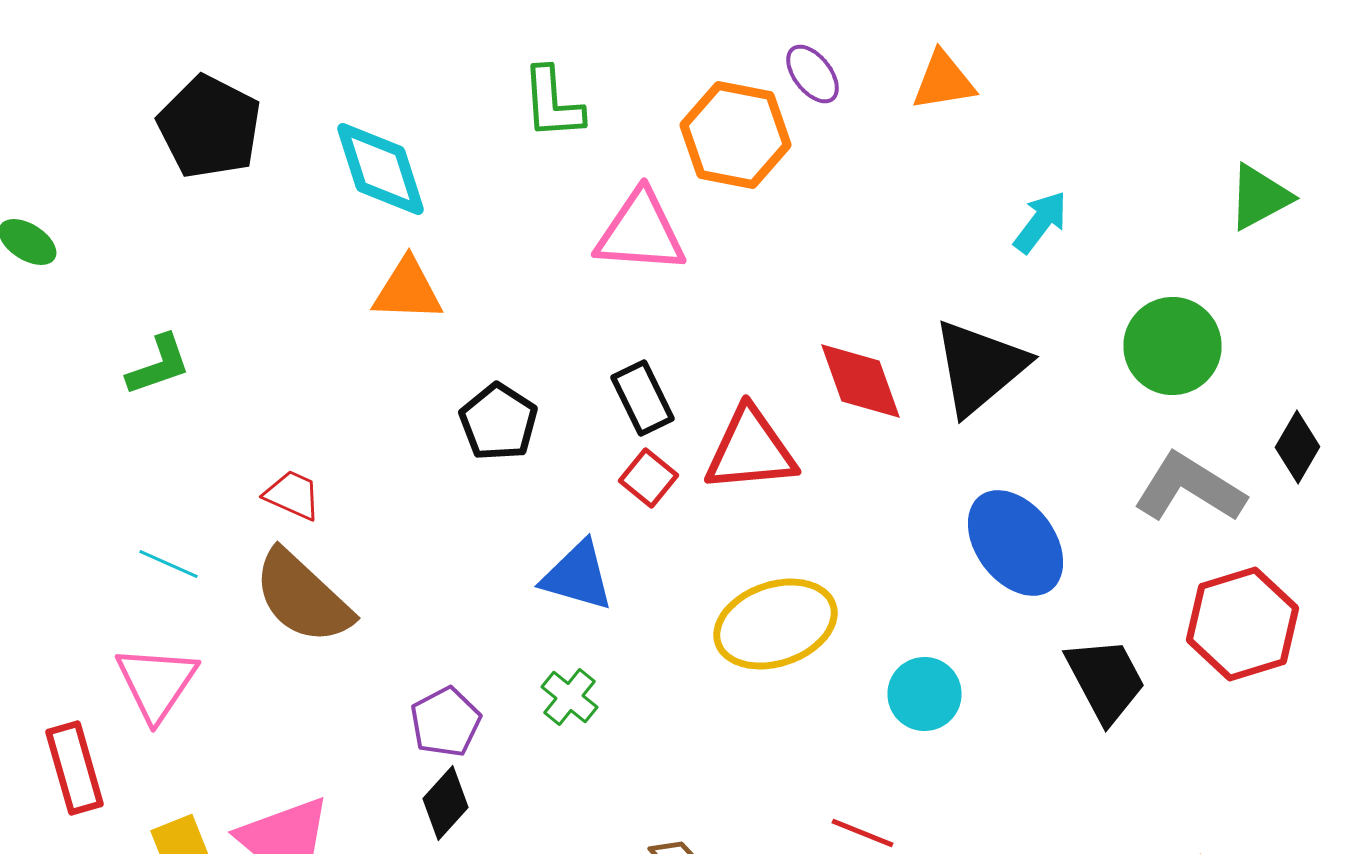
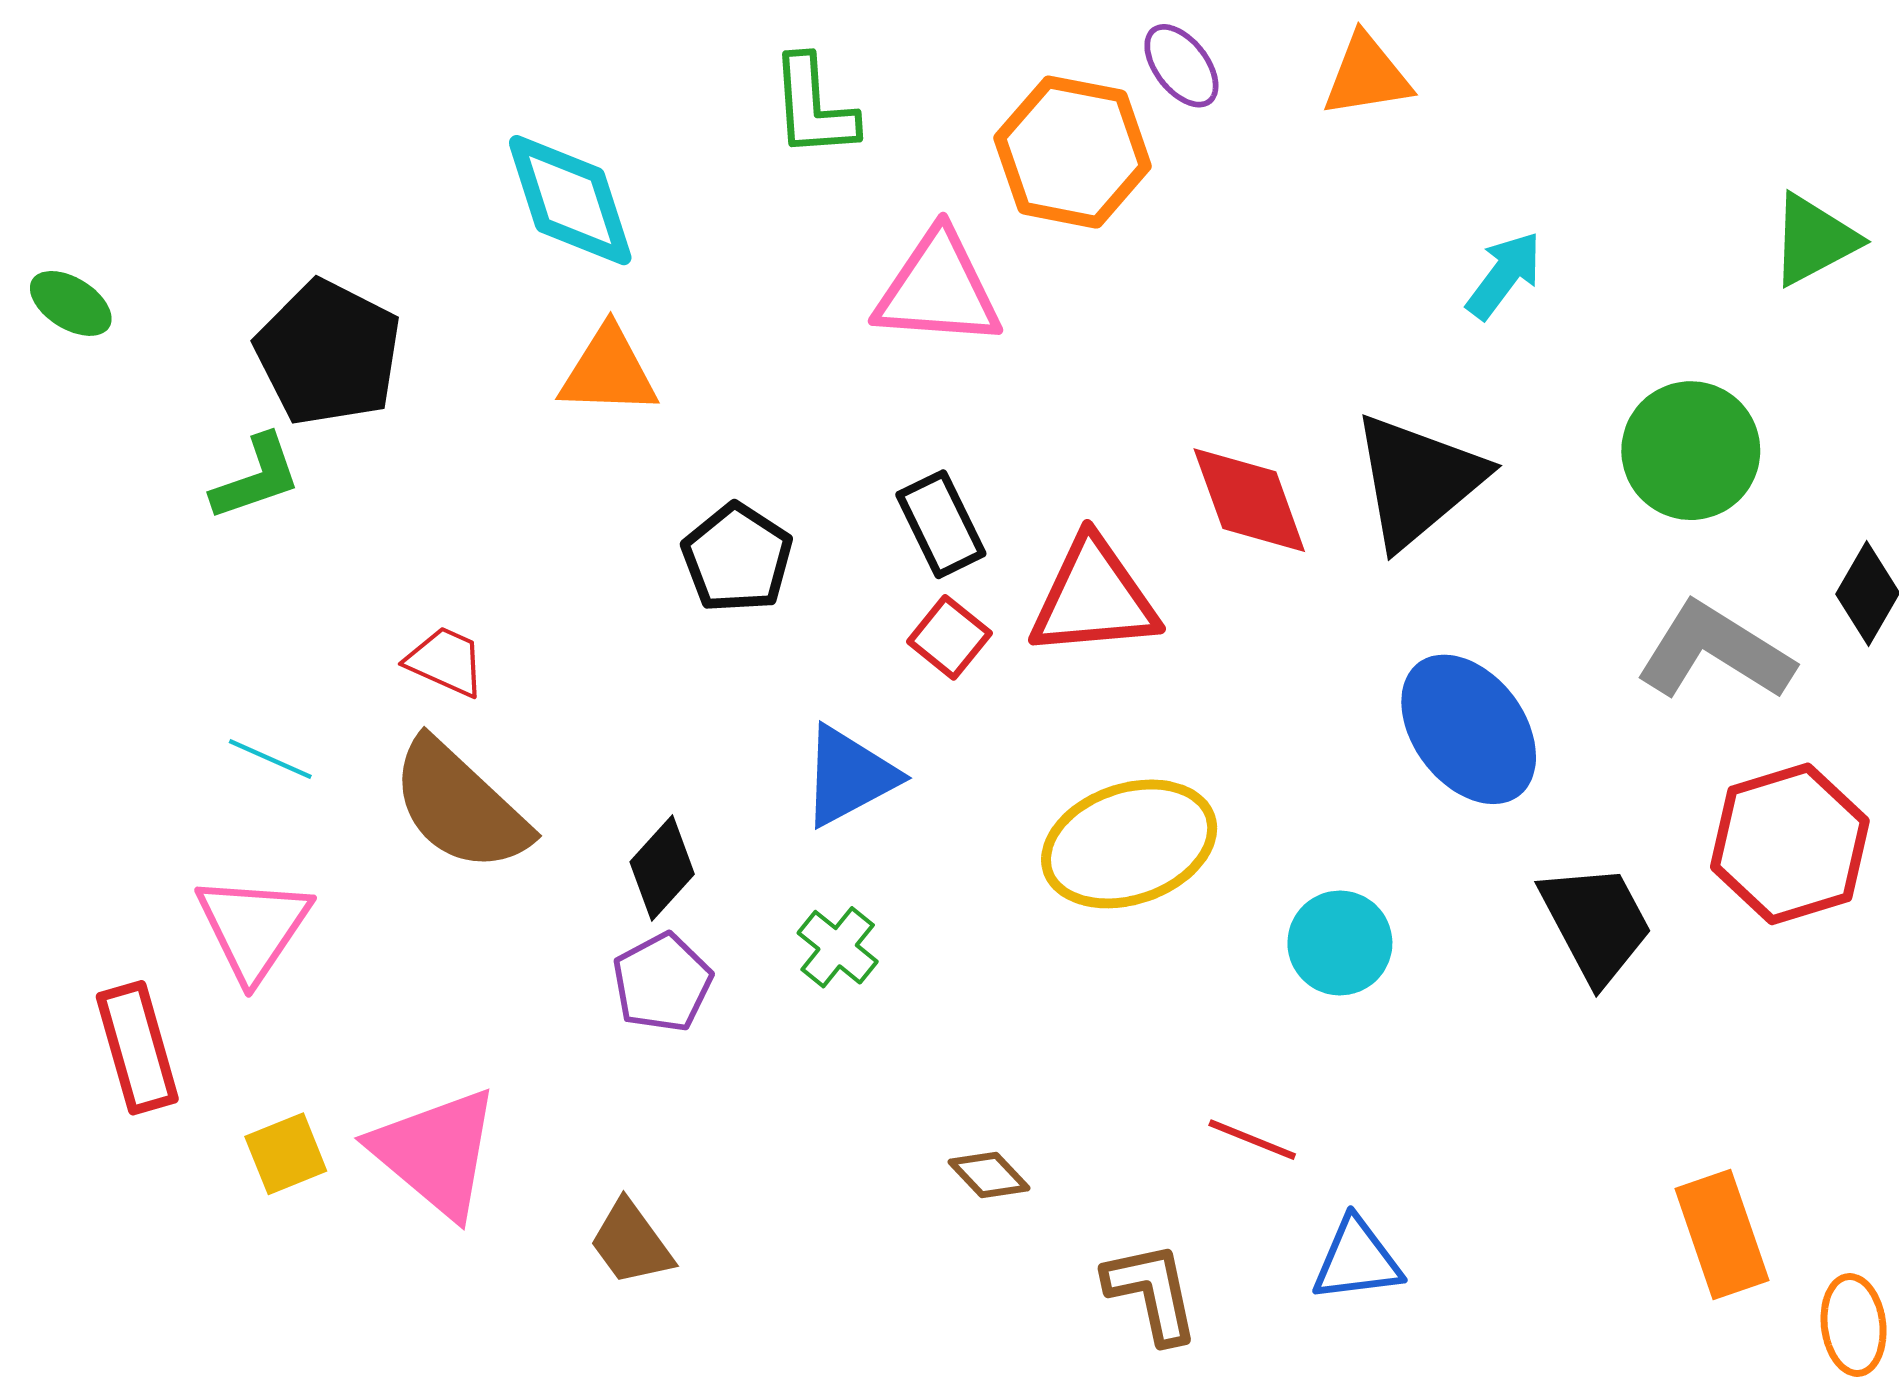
black pentagon: (210, 127) -> (328, 353), moved
blue triangle: (578, 576) -> (849, 776), turned -44
black diamond: (446, 803) -> (662, 868), moved

